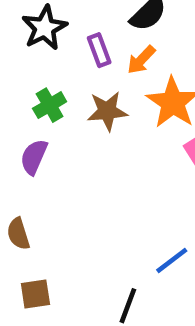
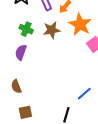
green cross: (50, 105) -> (26, 29), turned -32

